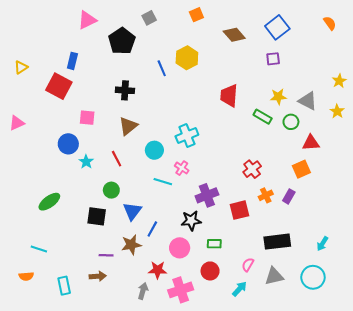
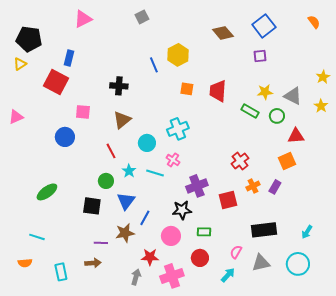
orange square: (196, 15) -> (187, 89), moved, turned 32
black pentagon: (122, 41) -> (29, 39), moved, turned -30
cyan star: (86, 162) -> (129, 171), moved

